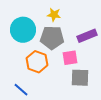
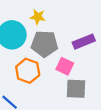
yellow star: (54, 15) -> (38, 17), moved
pink square: (70, 58) -> (65, 66), turned 35

